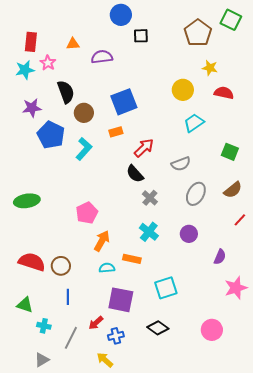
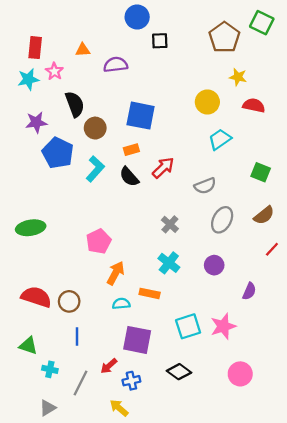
blue square: (124, 102) -> (141, 116), turned 32
black semicircle: (135, 174) -> (129, 177), moved
pink star: (236, 288) -> (223, 326), moved

